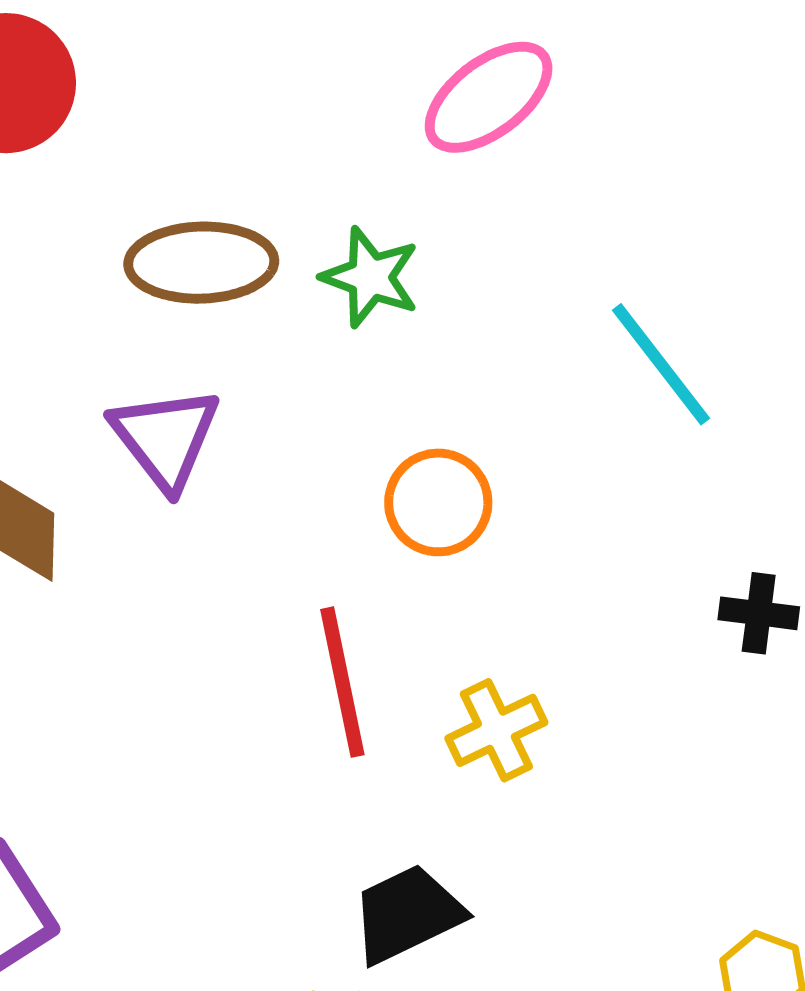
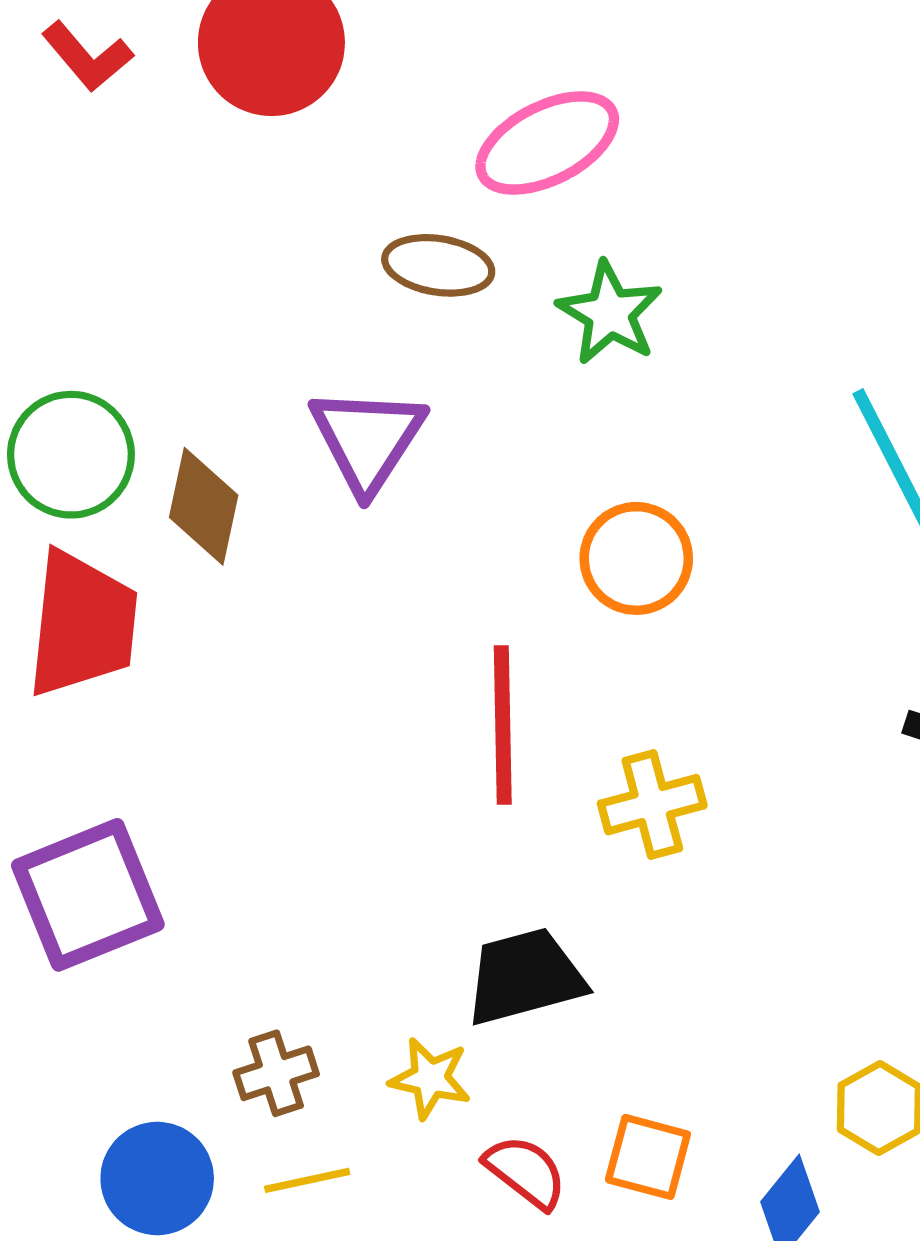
pink ellipse: (489, 97) -> (547, 143), moved
brown ellipse: (201, 263) -> (438, 265), size x0.7

